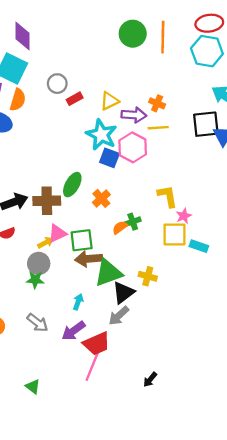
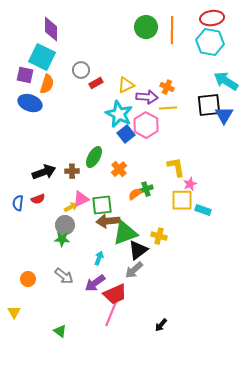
blue square: (109, 158) -> (126, 134), turned 30
brown cross: (47, 201) -> (72, 171), size x0.6

